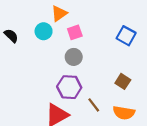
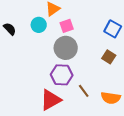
gray circle: (74, 57) -> (66, 48), size x1.5
brown square: (123, 81) -> (109, 57), moved

